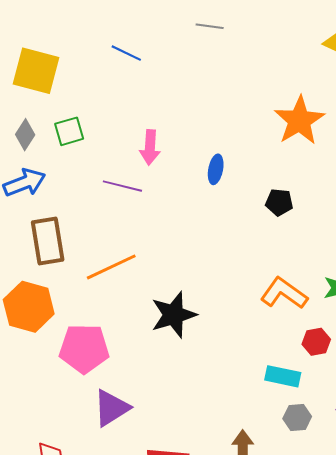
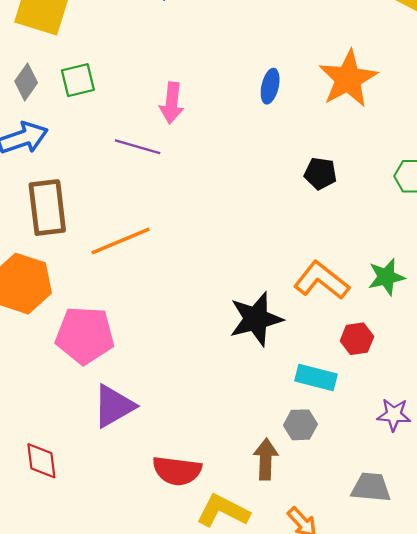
blue ellipse: (216, 169) -> (270, 86), moved
black star: (174, 315) -> (256, 319), moved
gray hexagon: (297, 418) -> (300, 425), moved

